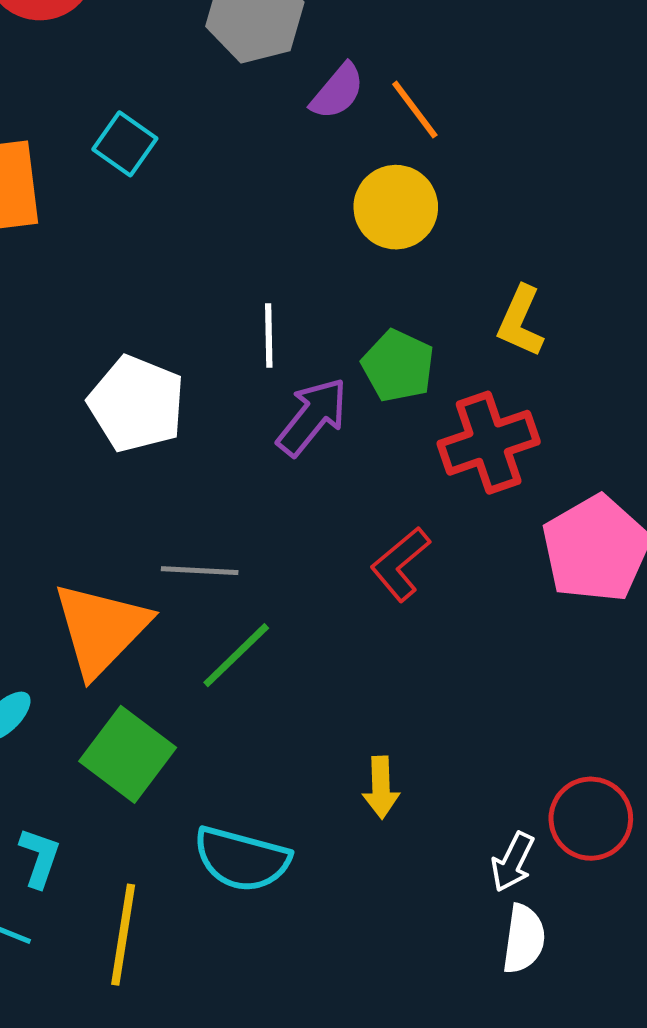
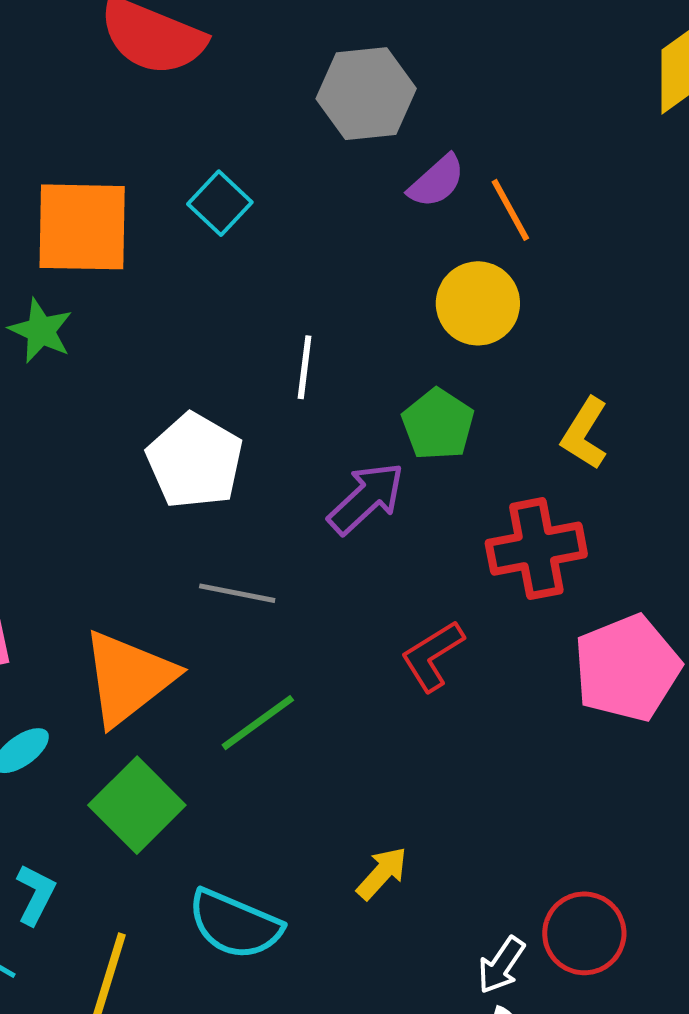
white line: (269, 336) -> (305, 367), moved
green pentagon: (398, 366) -> (438, 424), moved
gray line: (200, 571) -> (237, 593), moved
yellow arrow: (381, 787) -> (382, 873), turned -144

